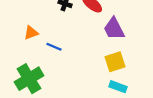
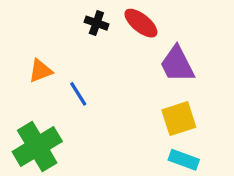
blue line: (54, 47) -> (78, 94), turned 35

